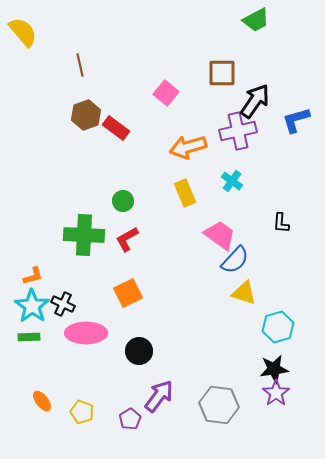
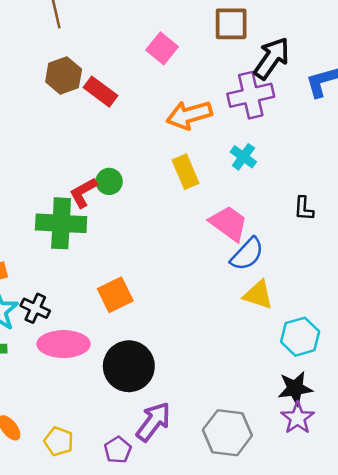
red L-shape: (127, 239) -> (83, 193), moved
black circle: (139, 351) -> (129, 366), size x1.5

